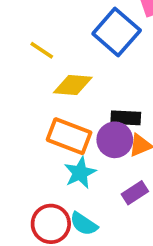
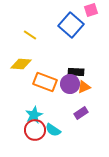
yellow diamond: (73, 85) -> (21, 64), moved
cyan star: (80, 173) -> (34, 115), moved

